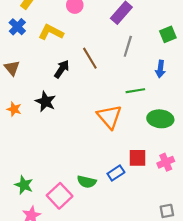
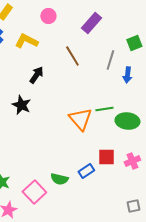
gray line: (128, 46) -> (110, 60), moved
brown line: (90, 58) -> (72, 56), moved
green line: (135, 91) -> (104, 109), moved

